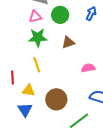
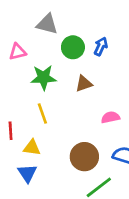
blue arrow: (91, 14) -> (101, 46), moved
pink triangle: (35, 17) -> (17, 52), moved
brown circle: (56, 99) -> (84, 157), moved

